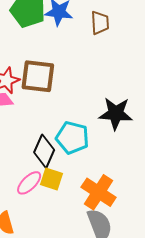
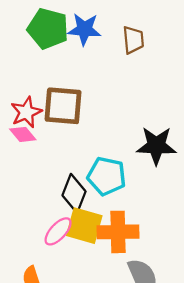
yellow square: (52, 179) -> (84, 226), size x1.4
orange cross: (99, 192) -> (118, 232), moved, turned -32

